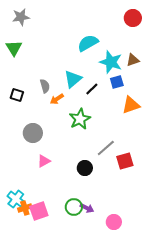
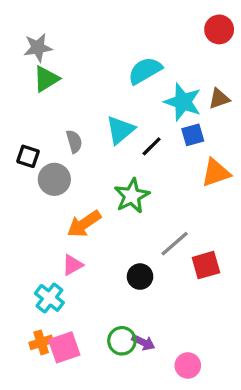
gray star: (21, 17) -> (38, 48), moved
green triangle: (14, 48) -> (46, 79), moved, turned 30
orange arrow: (57, 99) -> (84, 224), moved, size x1.5
gray circle: (33, 133) -> (54, 179), moved
cyan cross: (16, 199) -> (49, 298), moved

